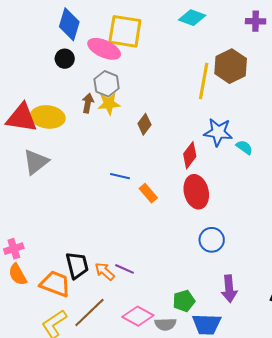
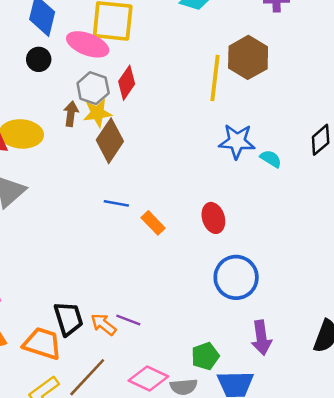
brown diamond: (144, 124) -> (110, 141), moved, size x1.6
red diamond: (190, 155) -> (127, 83), moved
red ellipse: (196, 192) -> (213, 218), size x0.7
blue circle: (212, 240) -> (236, 277), size x1.4

